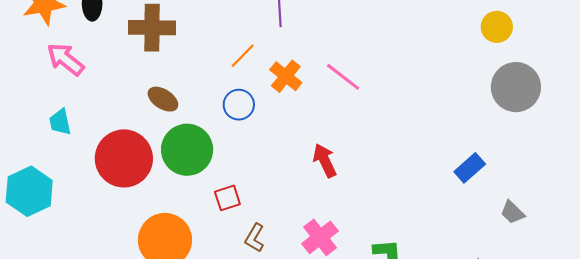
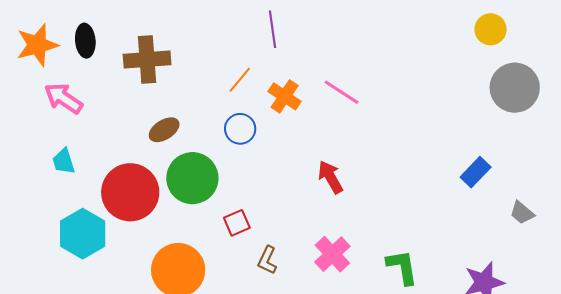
brown ellipse: (163, 99) -> (164, 130), turned -60
cyan hexagon: (29, 191) -> (83, 234), moved

